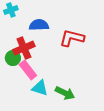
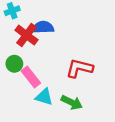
red L-shape: (72, 38) -> (79, 68), moved
red cross: (24, 48) -> (26, 35), moved, turned -30

